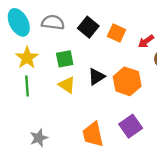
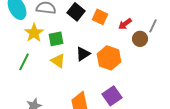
yellow star: (27, 58) -> (34, 33), moved
green line: (27, 86) -> (24, 62), turned 30

